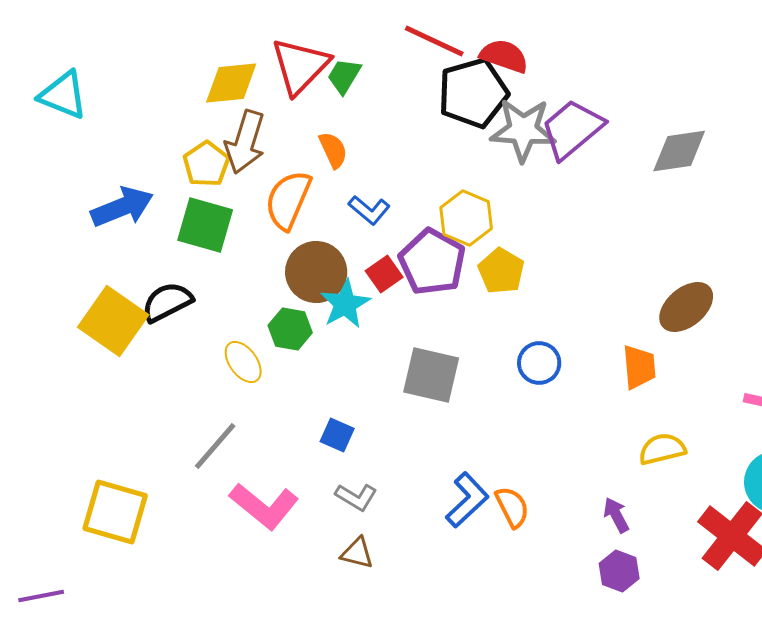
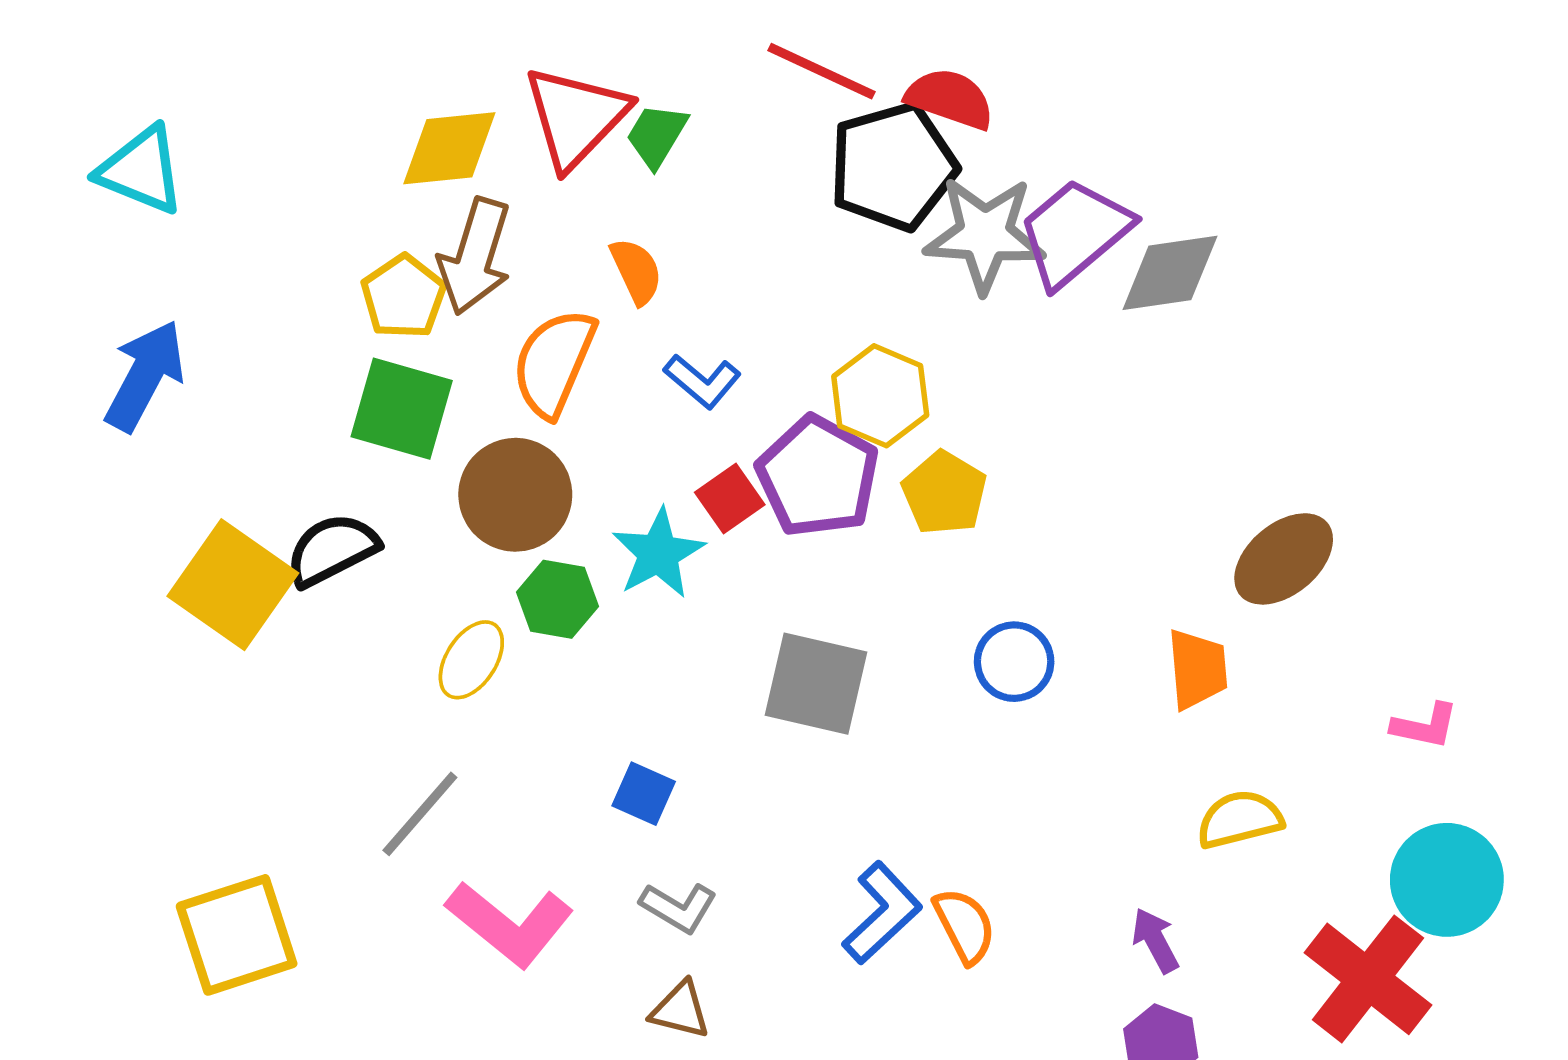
gray diamond: (679, 151) -> (1170, 273), moved
blue arrow: (122, 207) -> (145, 376), moved, turned -40
brown circle: (316, 272) -> (515, 495), moved
yellow ellipse: (243, 362) -> (471, 660), turned 69
yellow square: (115, 512) -> (237, 935), turned -34

